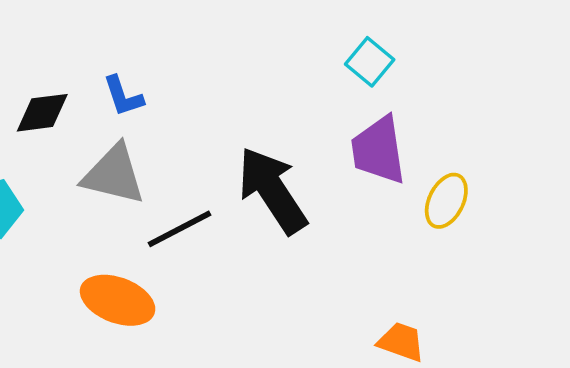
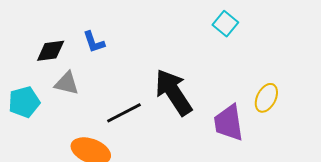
purple trapezoid: (378, 150) -> (229, 123), moved
gray triangle: (114, 175) -> (67, 83), moved, size x0.7

